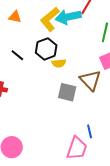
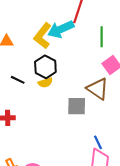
yellow semicircle: (59, 63) -> (45, 83), moved
blue line: (90, 131) -> (98, 142), moved

